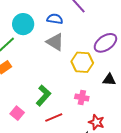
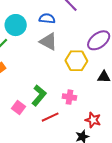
pink cross: (82, 98) -> (69, 97), moved
pink square: (17, 113) -> (18, 107), moved

